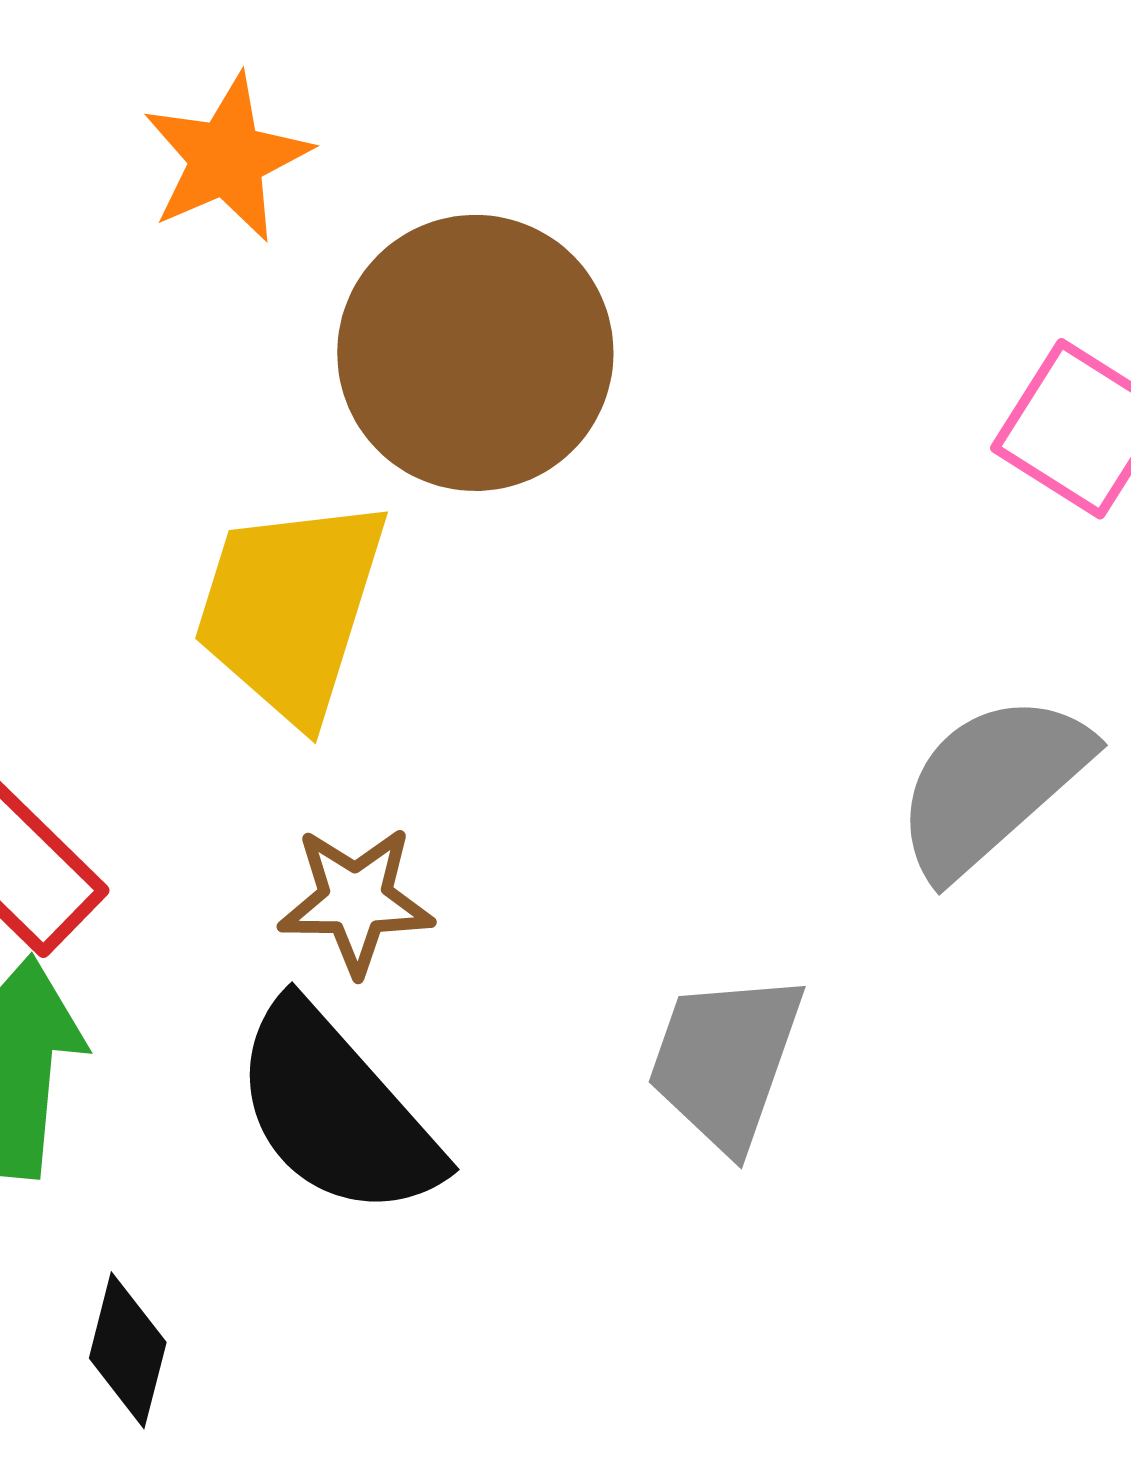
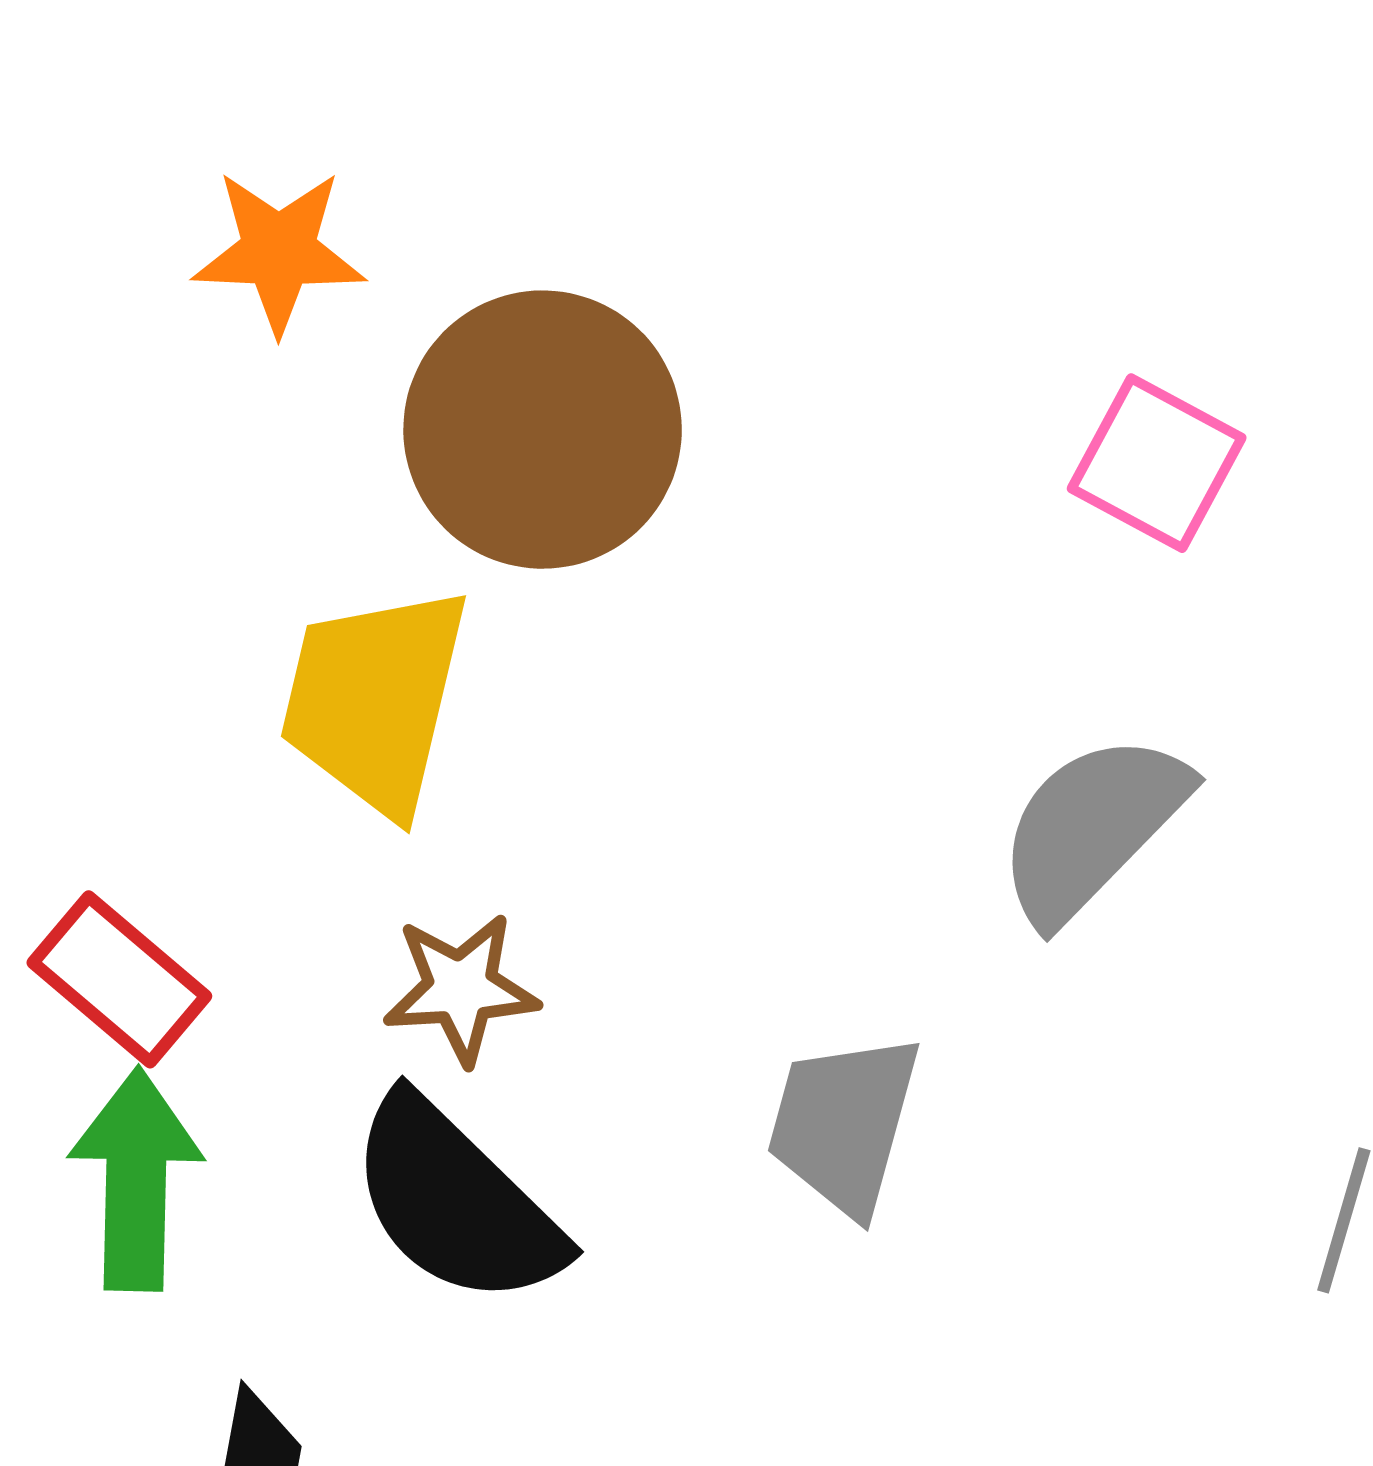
orange star: (227, 158) -> (279, 251), turned 30

